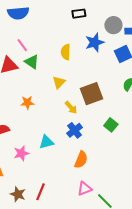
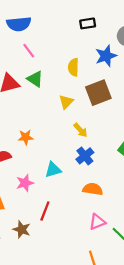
pink line: (22, 45) -> (29, 51), moved
brown square: (91, 94) -> (98, 93), moved
orange star: (27, 103) -> (26, 137), moved
orange semicircle: (81, 160) -> (93, 189), turned -102
red line: (41, 192) -> (45, 211), moved

